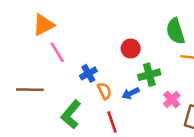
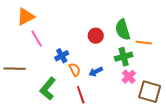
green semicircle: (175, 31) -> (123, 30), moved
green cross: (149, 75) -> (124, 57), moved

